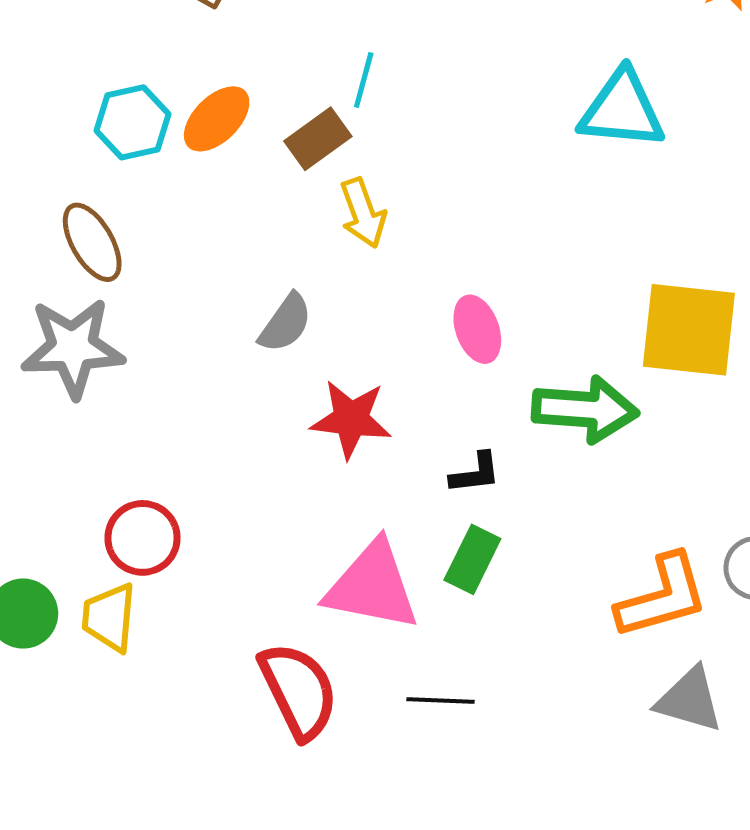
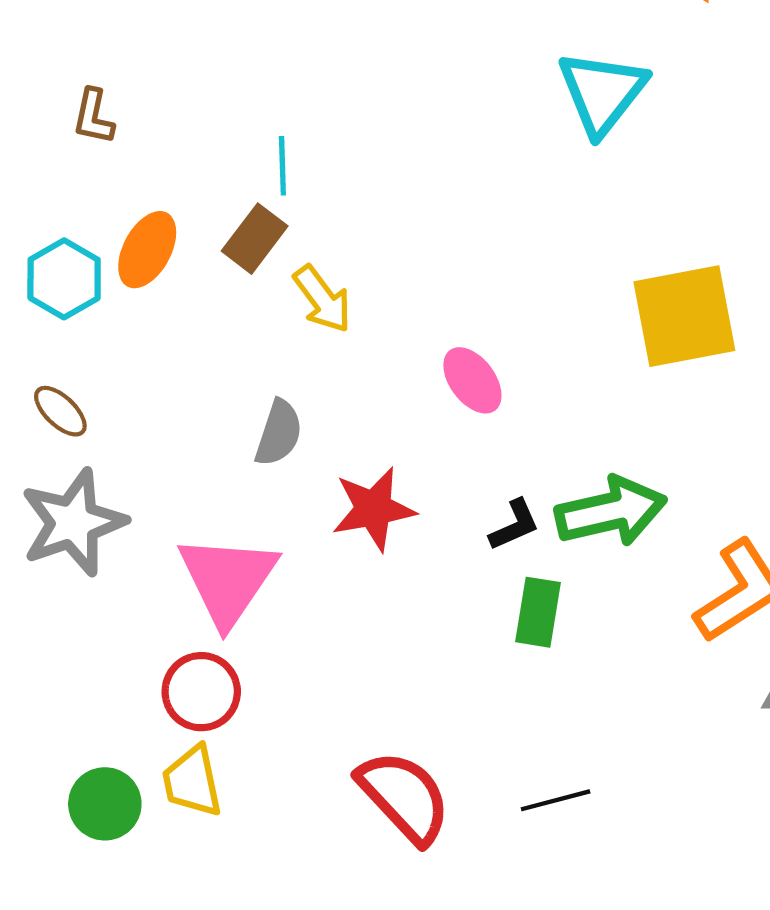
cyan triangle: (622, 110) -> (602, 92), moved, turned -40
brown ellipse: (92, 242) -> (60, 411), size x0.7
green arrow: (585, 409) -> (611, 512), moved
pink triangle: (372, 586) -> (228, 580), moved, turned -50
black line: (440, 701) -> (556, 800), moved

